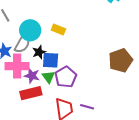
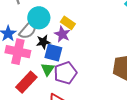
purple star: (32, 76) -> (62, 34), moved
red rectangle: (31, 93) -> (26, 82), turned -45

